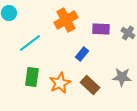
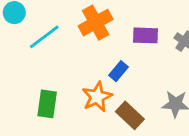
cyan line: (30, 43) -> (44, 37), moved
orange star: (60, 83) -> (97, 97), moved

